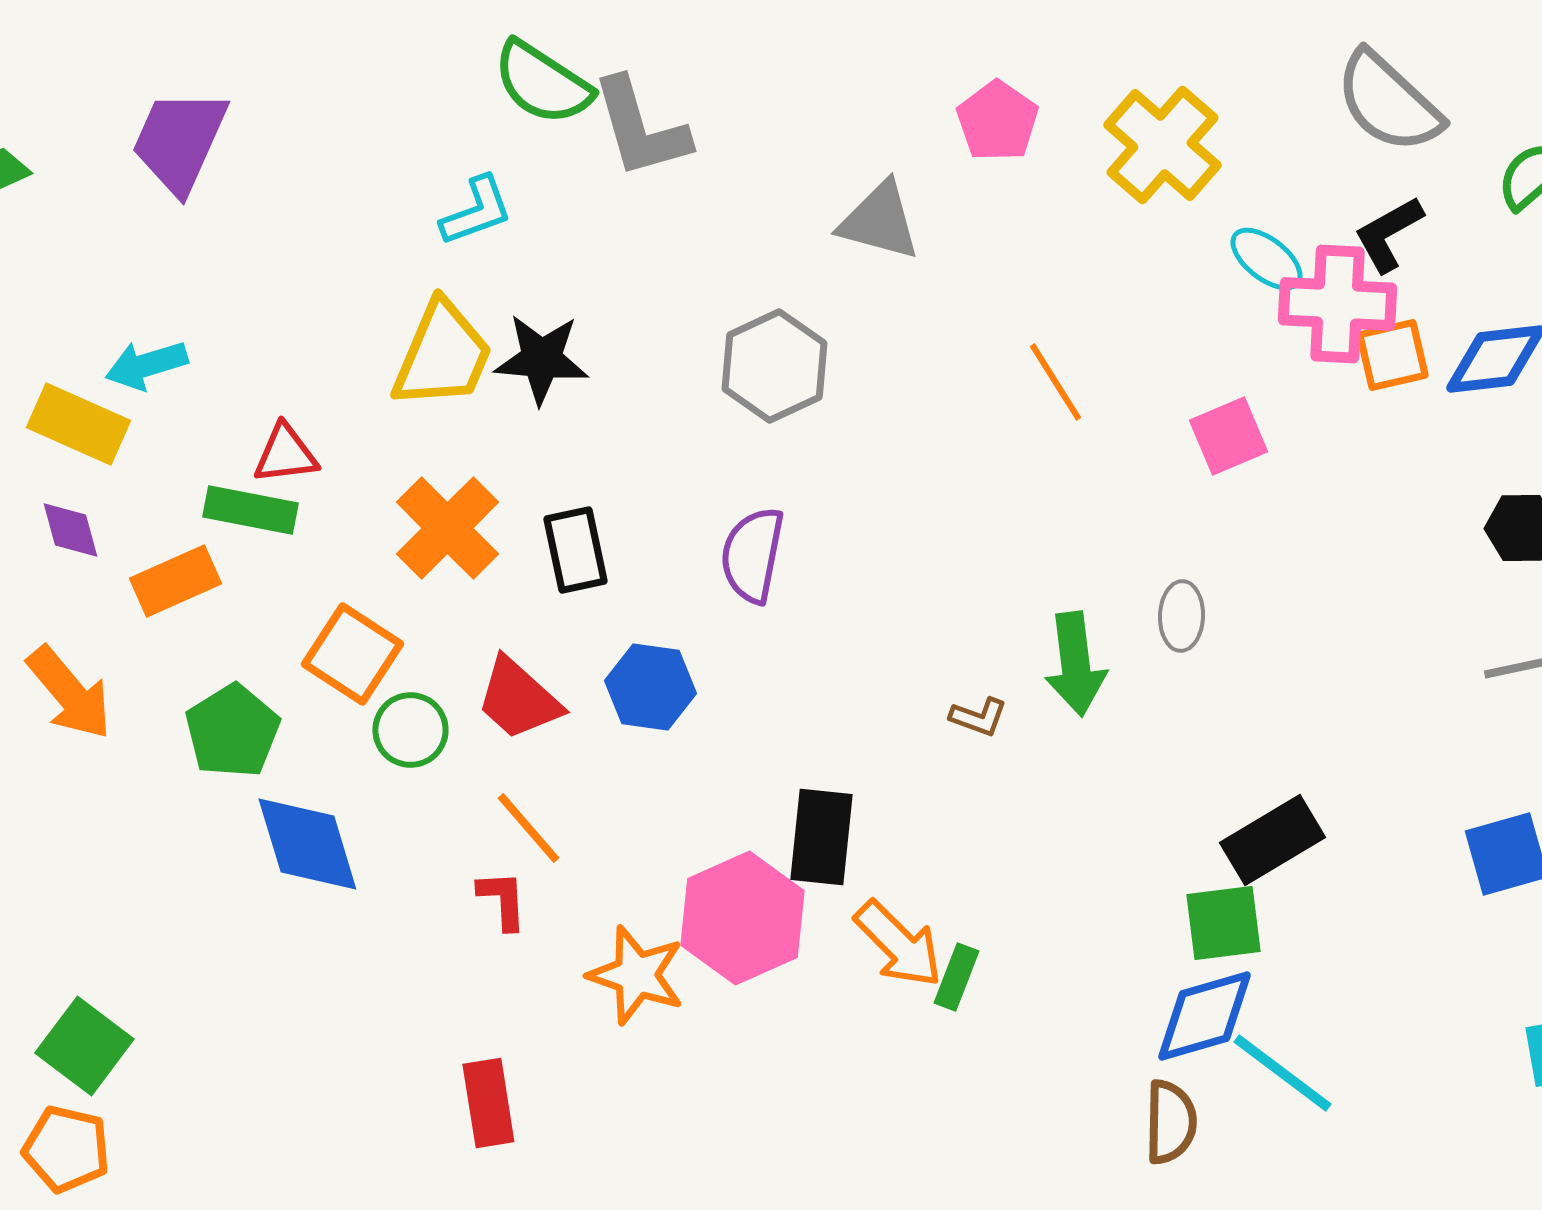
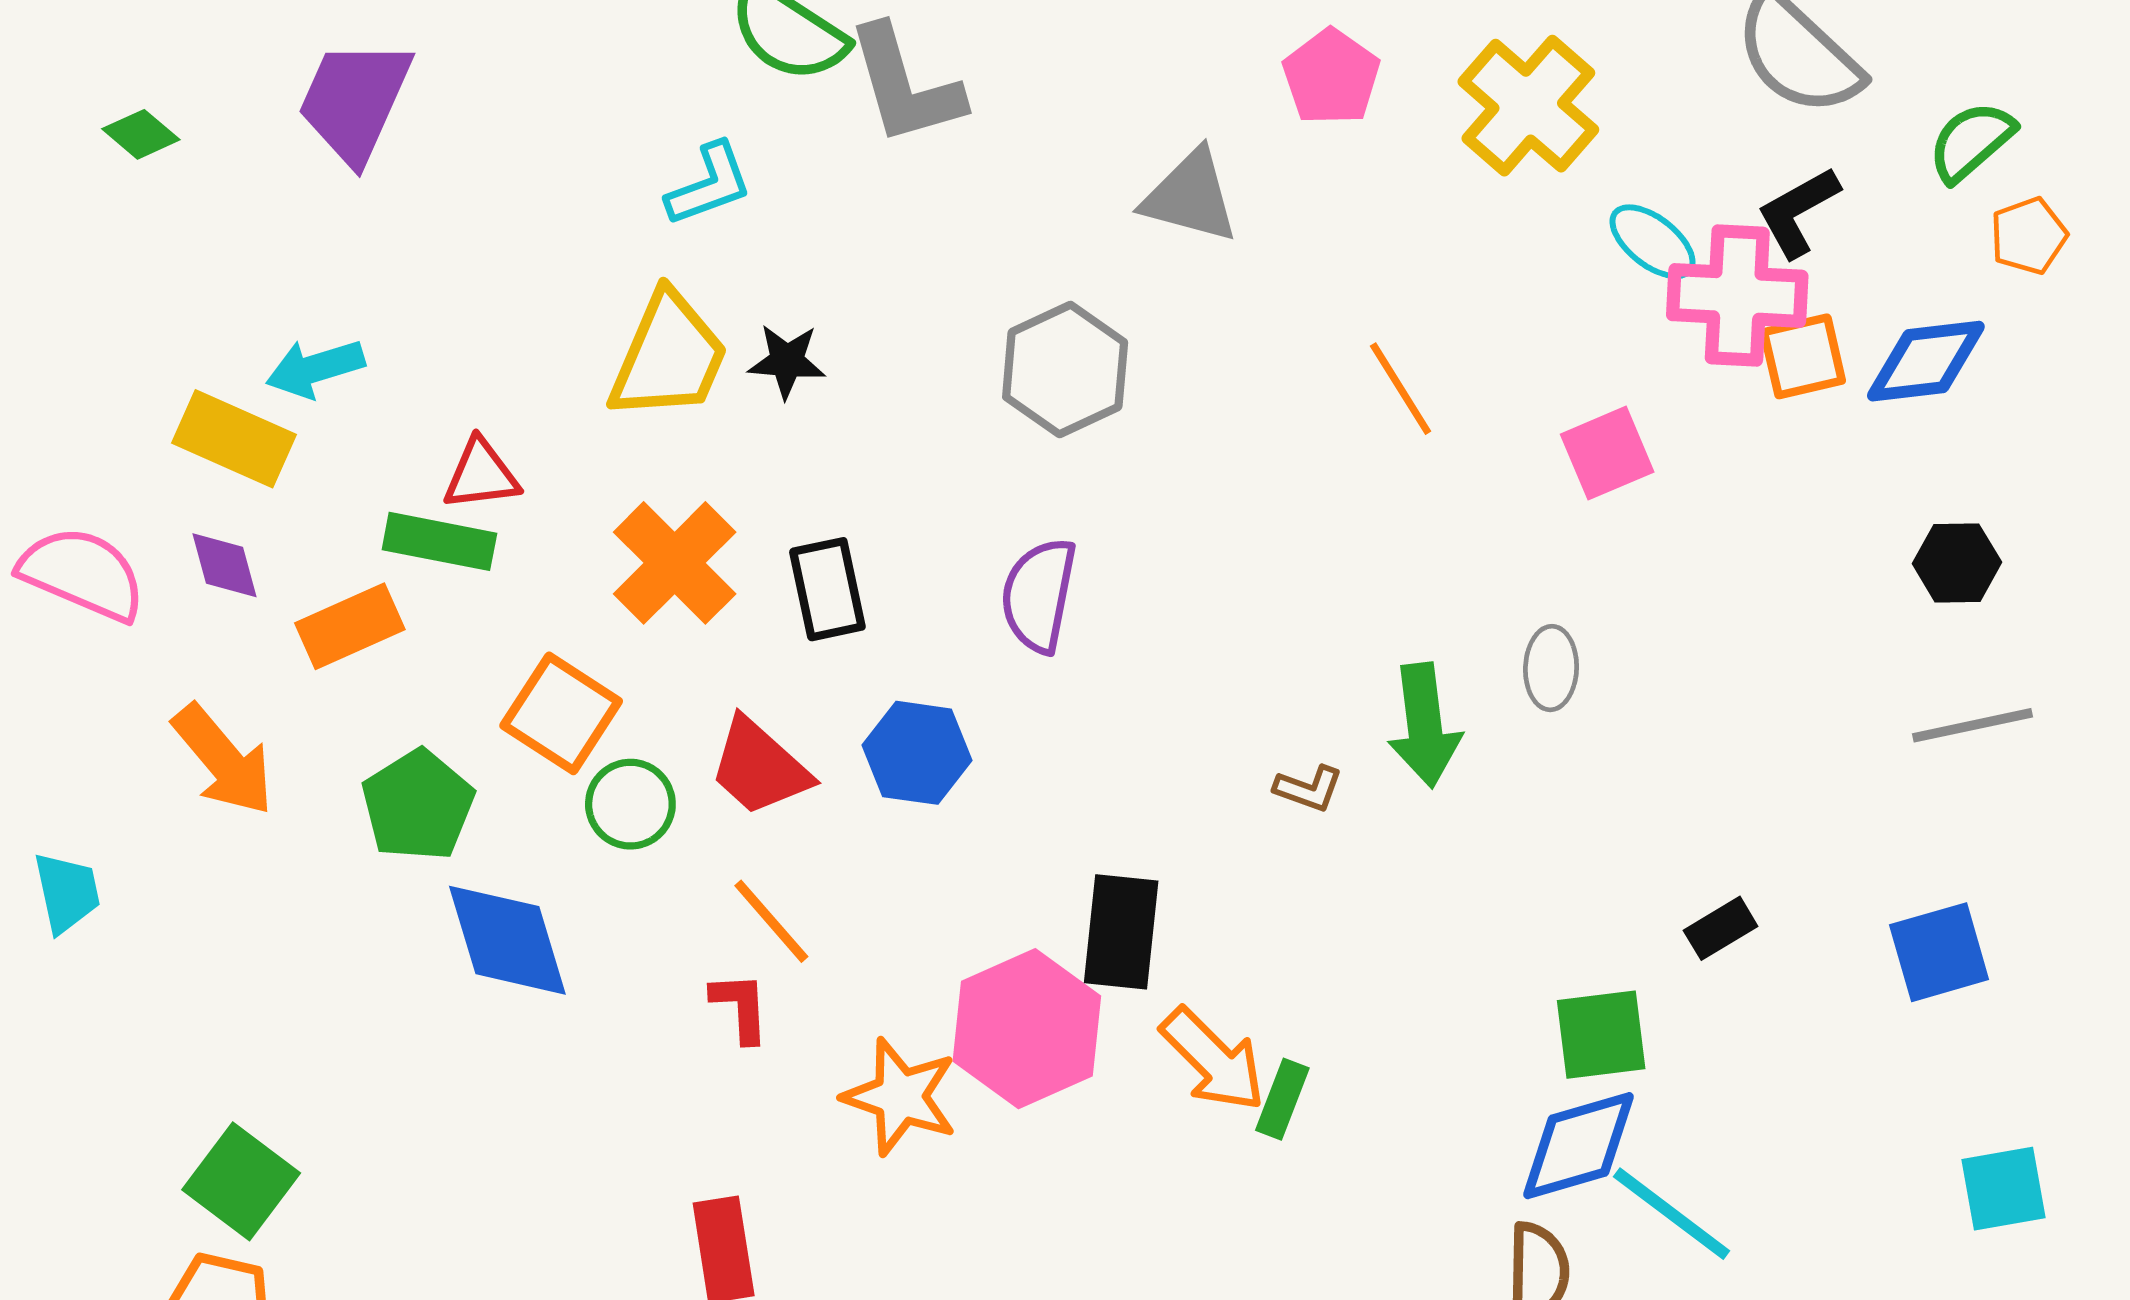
black star: (541, 359) -> (787, 361), size x0.7
black rectangle: (1272, 840) -> (1721, 928), moved, size x0.6

